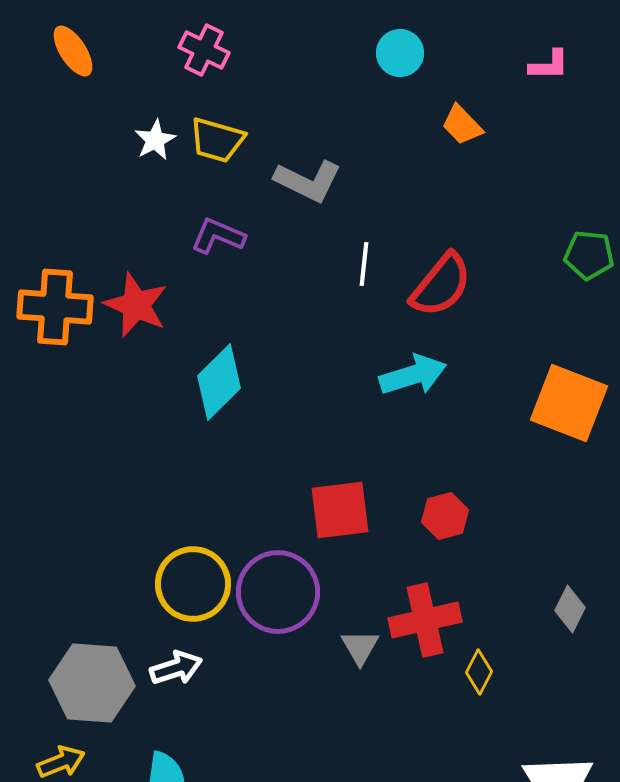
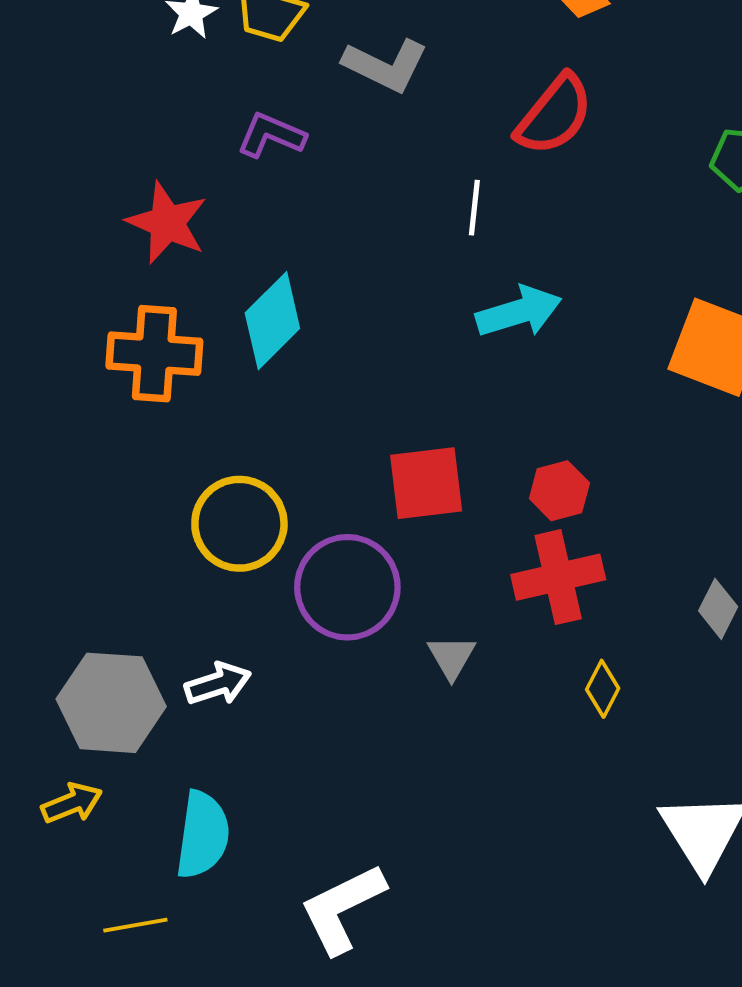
white line: (364, 264) -> (474, 208), moved
red semicircle: (441, 285) -> (554, 115), moved
orange cross: (55, 307) -> (154, 354), moved
yellow circle: (193, 584) -> (239, 524), moved
red cross: (425, 620) -> (558, 577), moved

